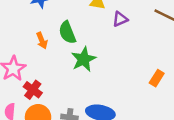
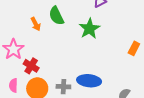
green star: (84, 59) -> (89, 29), moved

